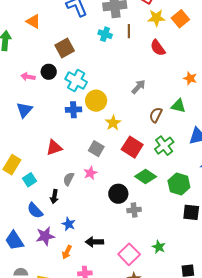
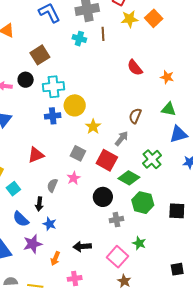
red semicircle: (158, 48) -> (135, 68), moved
cyan cross: (76, 81) -> (53, 87), turned -30
gray arrow: (138, 87) -> (122, 138), moved
green triangle: (178, 106) -> (169, 109), moved
green cross: (164, 146) -> (152, 159), moved
red square: (132, 147) -> (107, 160), moved
green hexagon: (179, 184) -> (143, 203), moved
gray cross: (134, 210) -> (116, 220), moved
blue star: (69, 224) -> (50, 224), moved
green star: (159, 247) -> (139, 243), moved

